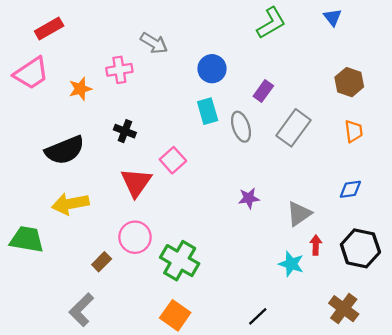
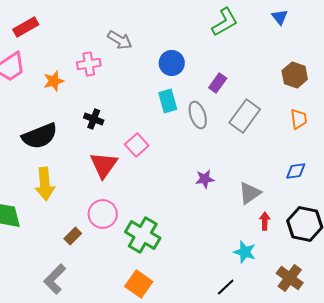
yellow arrow: (70, 204) -> (45, 184), turned -84
cyan star: (291, 264) -> (245, 252), moved
black line: (258, 316) -> (226, 287), moved

